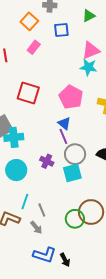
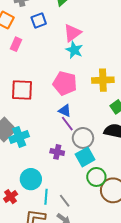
cyan star: (88, 67) -> (74, 50), turned 30
cyan circle: (16, 170) -> (31, 179), moved
green circle: (75, 219) -> (96, 177), moved

